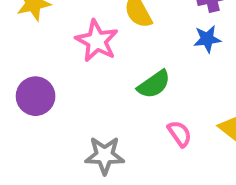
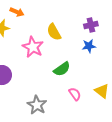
gray star: (105, 155) -> (37, 105), turned 30

